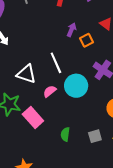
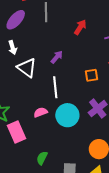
purple arrow: (72, 30) -> (57, 57), moved
white triangle: (26, 74) -> (27, 68), moved

